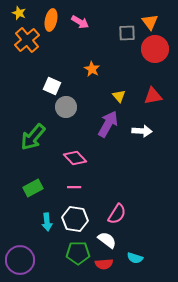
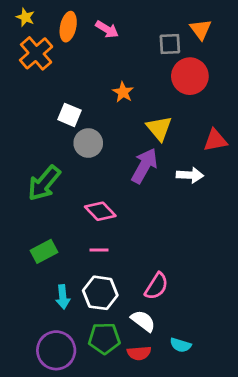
red circle: (155, 49) -> (190, 76), moved
yellow triangle: (119, 96) -> (159, 128), size x1.5
red triangle: (153, 96) -> (215, 140), moved
purple circle: (20, 260) -> (56, 350), moved

